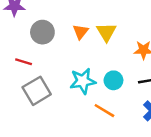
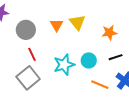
red line: (24, 62) -> (32, 54), moved, turned 56
orange line: (104, 111) -> (100, 85), moved

